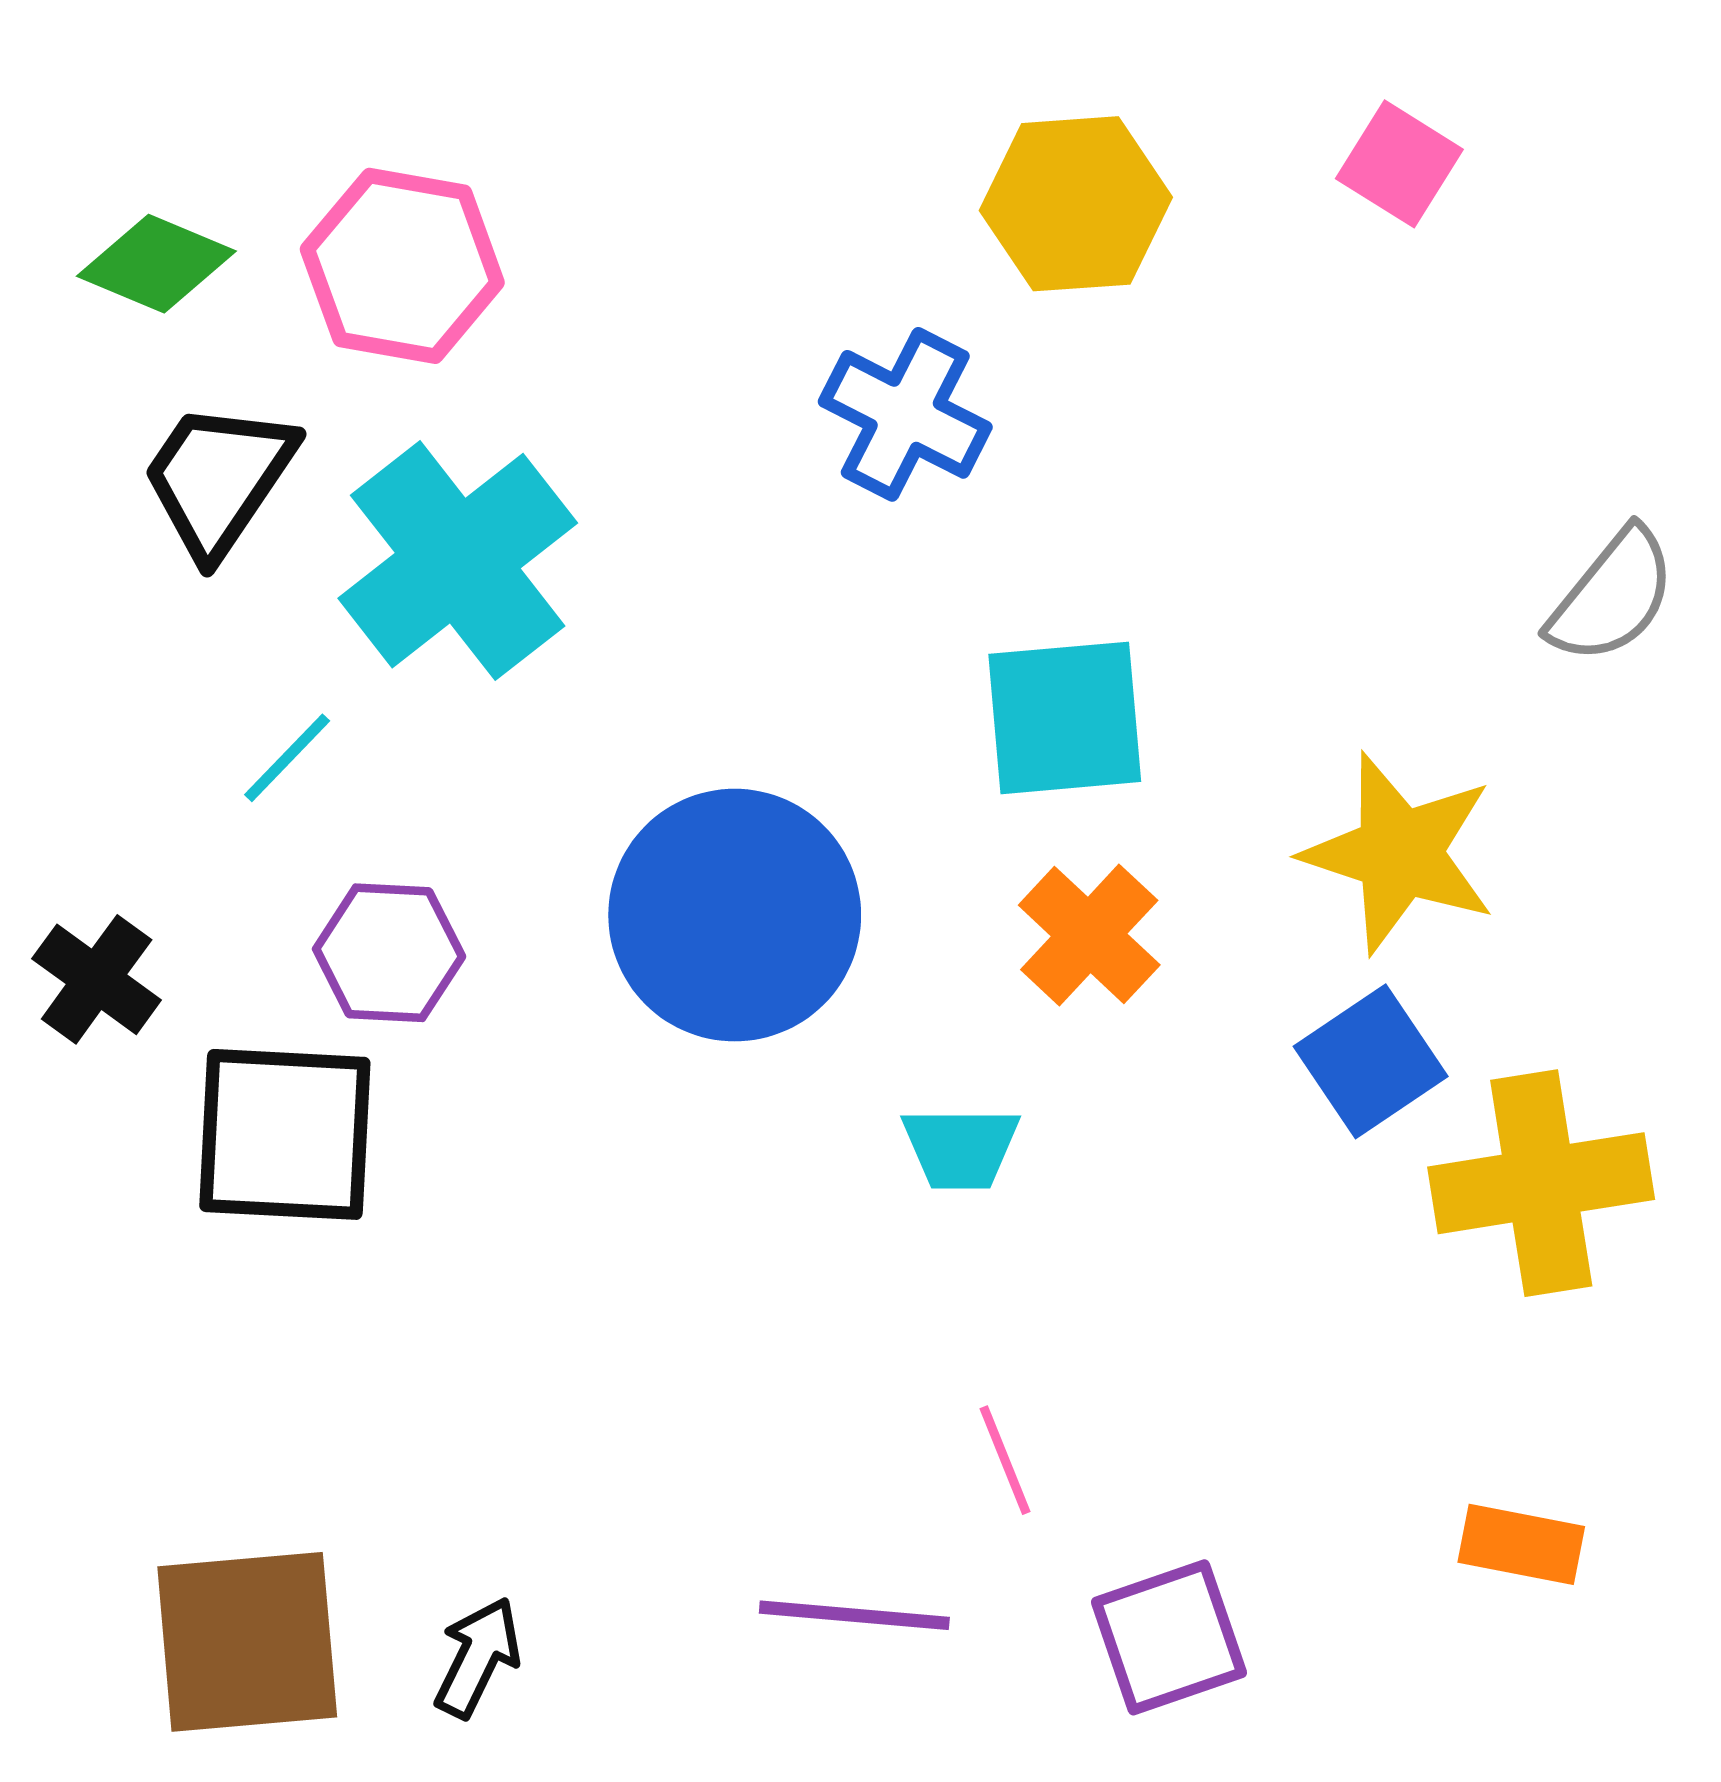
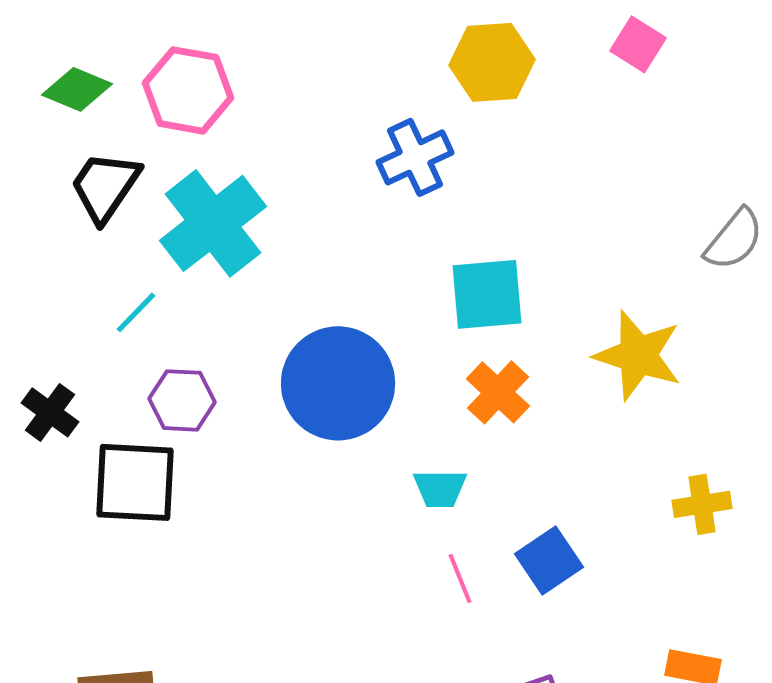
blue cross: (905, 414) -> (415, 157), turned 38
blue square: (1371, 1061) -> (549, 560), moved
yellow cross: (1541, 1183) -> (702, 504), size x0.6
pink line: (1005, 1460) -> (460, 578), moved

